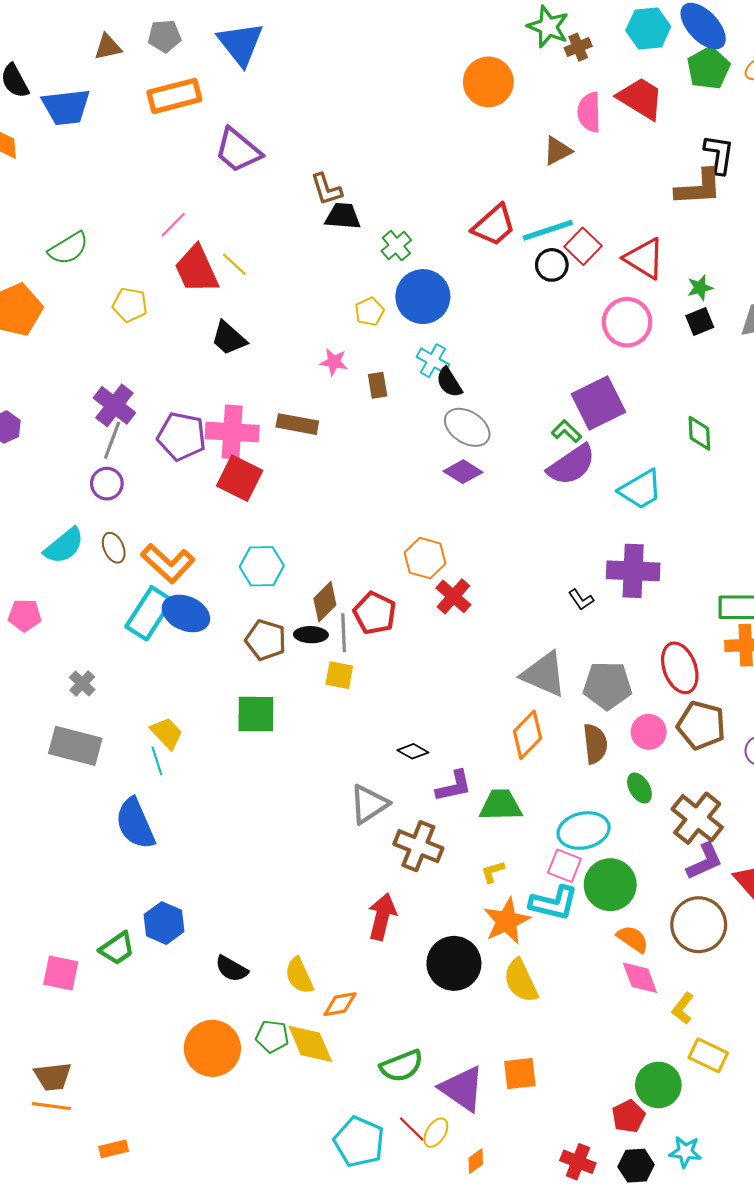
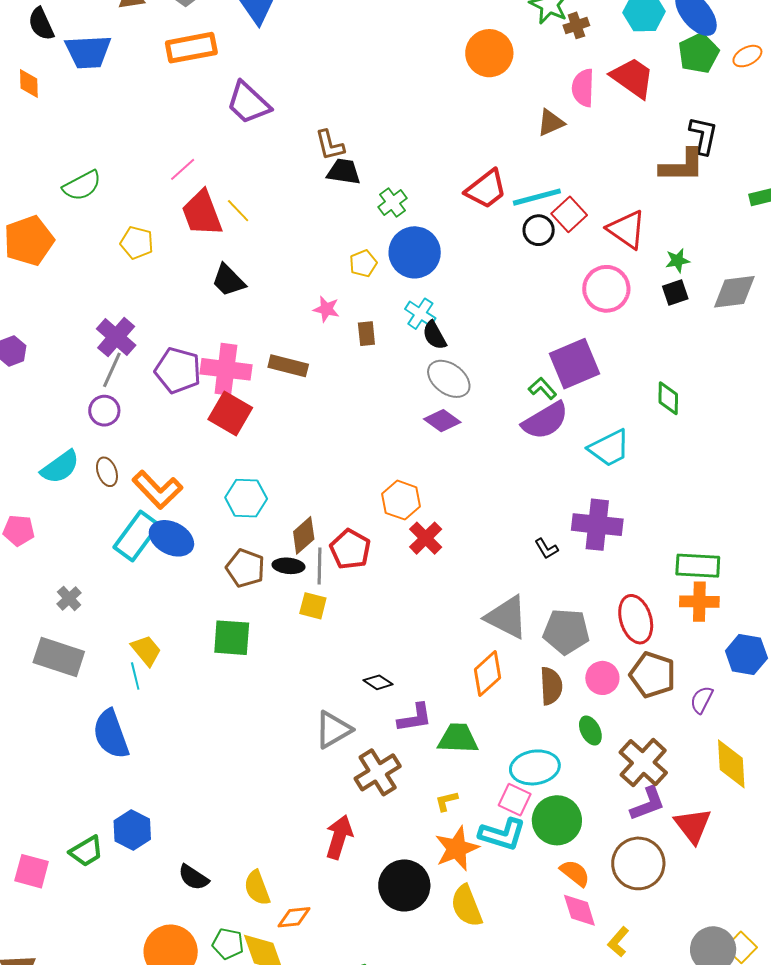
brown cross: (418, 846) -> (378, 772), turned 33

